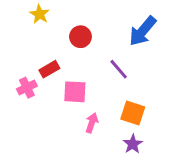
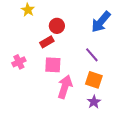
red rectangle: (49, 69) -> (47, 42), moved
purple line: (119, 69) -> (92, 55), moved
pink arrow: (92, 123) -> (65, 87), size x1.6

